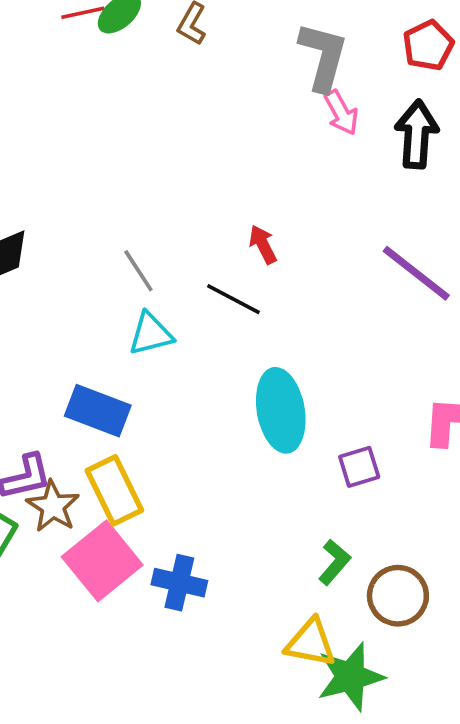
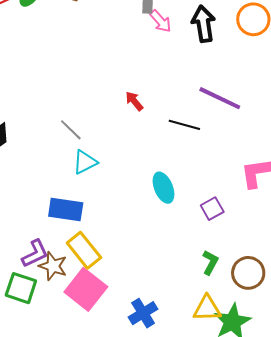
black line: (233, 299) -> (184, 125), moved
cyan ellipse: (281, 410) -> (164, 188), size x0.7
blue cross: (179, 583) -> (143, 313), moved, turned -32

